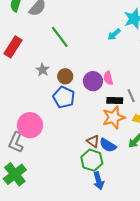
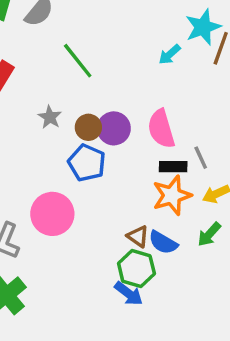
pink semicircle: (108, 78) -> (161, 129), size x1.6
purple circle: (93, 81) -> (114, 128), moved
pink circle: (30, 125) -> (52, 214), moved
blue arrow: (99, 181) -> (129, 294), moved, turned -36

